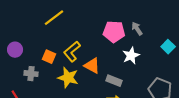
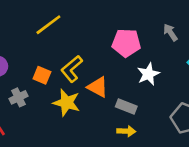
gray arrow: (137, 29) -> (170, 32), moved
gray cross: (31, 74) -> (19, 97), turned -32

